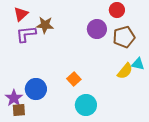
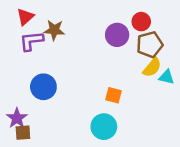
red circle: (117, 10) -> (141, 22), moved
yellow semicircle: (125, 71) -> (152, 67), moved
orange square: (74, 79) -> (113, 95), moved, turned -32
blue circle: (36, 89) -> (43, 87), moved

